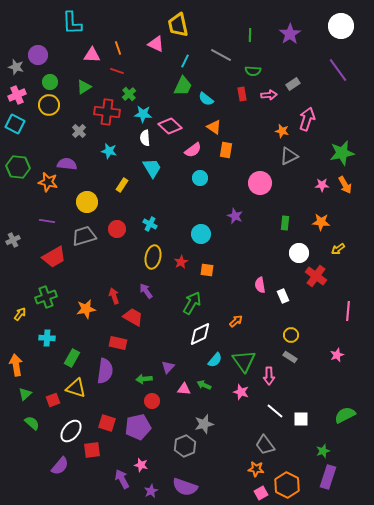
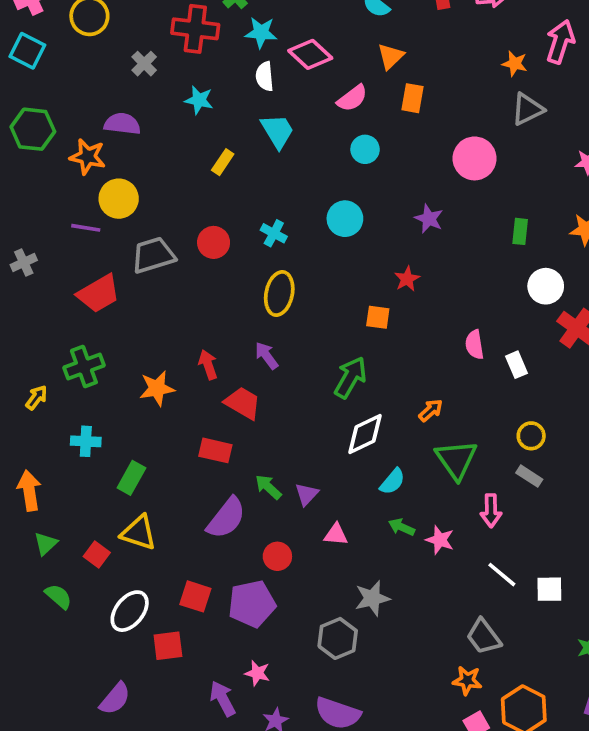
orange triangle: (214, 127) -> (391, 56), turned 42
yellow circle: (87, 202) -> (119, 199), moved
cyan circle: (201, 234) -> (345, 219), moved
red star: (181, 262) -> (407, 279), moved
green triangle: (244, 361) -> (456, 460), moved
purple semicircle: (105, 371) -> (226, 518), moved, turned 30
green arrow: (144, 379) -> (268, 487), moved, turned 49
green arrow: (204, 385) -> (402, 527), moved
red square: (53, 400) -> (97, 554), turned -32
purple semicircle: (60, 466) -> (115, 699), moved

